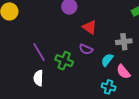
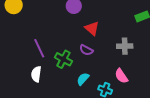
cyan semicircle: (107, 60) -> (83, 79), moved

